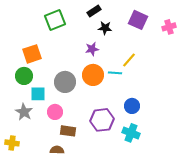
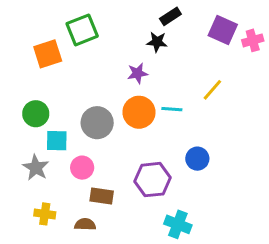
black rectangle: (94, 11) -> (170, 16), moved
purple square: (138, 20) -> (223, 30), moved
orange square: (32, 54) -> (48, 54), moved
yellow line: (129, 60) -> (212, 90), moved
cyan cross: (131, 133) -> (178, 224), moved
yellow cross: (12, 143) -> (45, 214), moved

